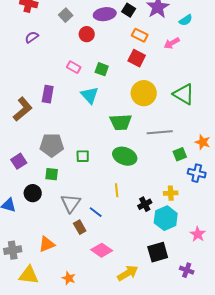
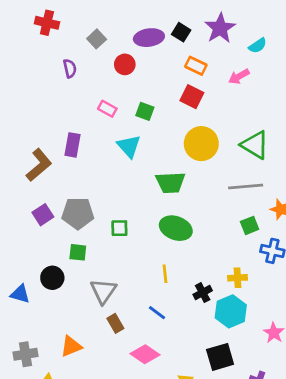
purple semicircle: (32, 37) -> (70, 68), moved, turned 112
gray line: (160, 132) -> (246, 187), moved
purple square: (19, 161) -> (43, 215), moved
blue line: (96, 212) -> (157, 313), moved

